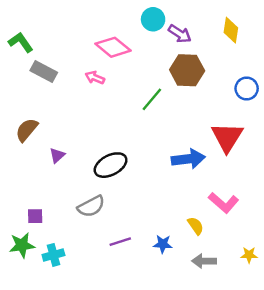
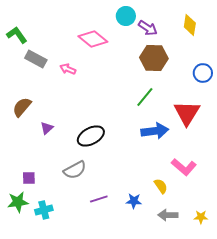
pink arrow: (95, 78) -> (68, 69), moved
green line: (152, 99) -> (145, 97), moved
yellow star: (249, 255) -> (201, 217), moved

